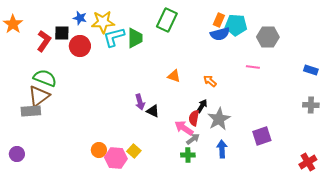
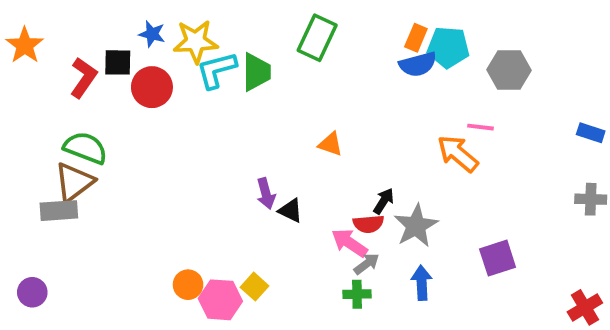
orange arrow: (210, 81) -> (458, 154), moved, size x1.6
red semicircle: (194, 118) -> (368, 224), turned -105

